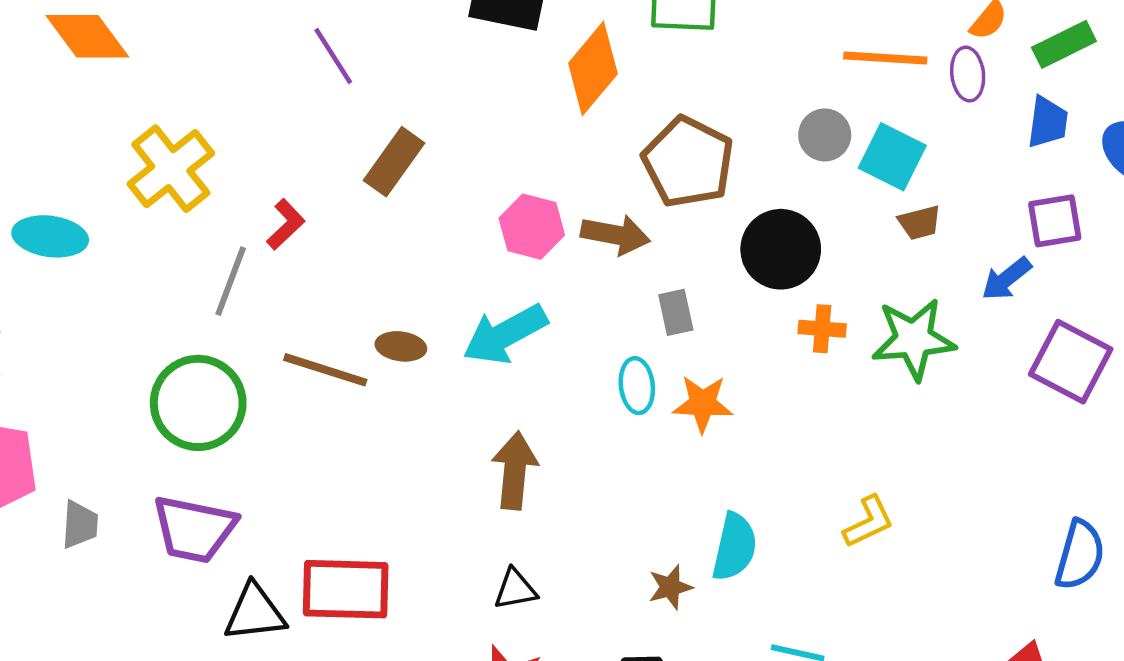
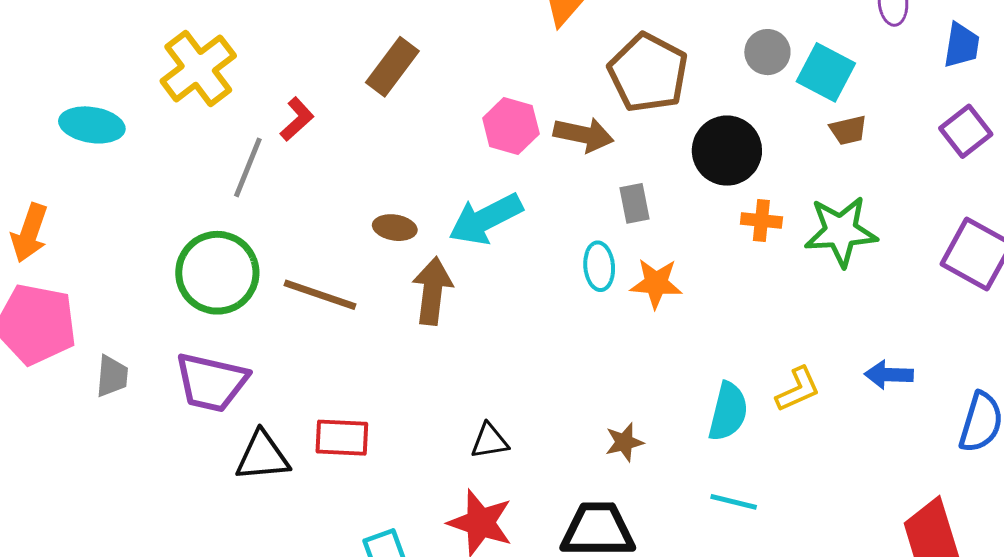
purple square: (1055, 221) -> (966, 131), turned -30
blue arrow: (1006, 279) -> (889, 375), moved, turned 39
brown line: (325, 370) -> (320, 295), moved
brown arrow: (515, 471) -> (432, 291), moved
cyan semicircle: (735, 547) -> (728, 412), moved
red rectangle: (346, 589) -> (342, 438), size x0.7

